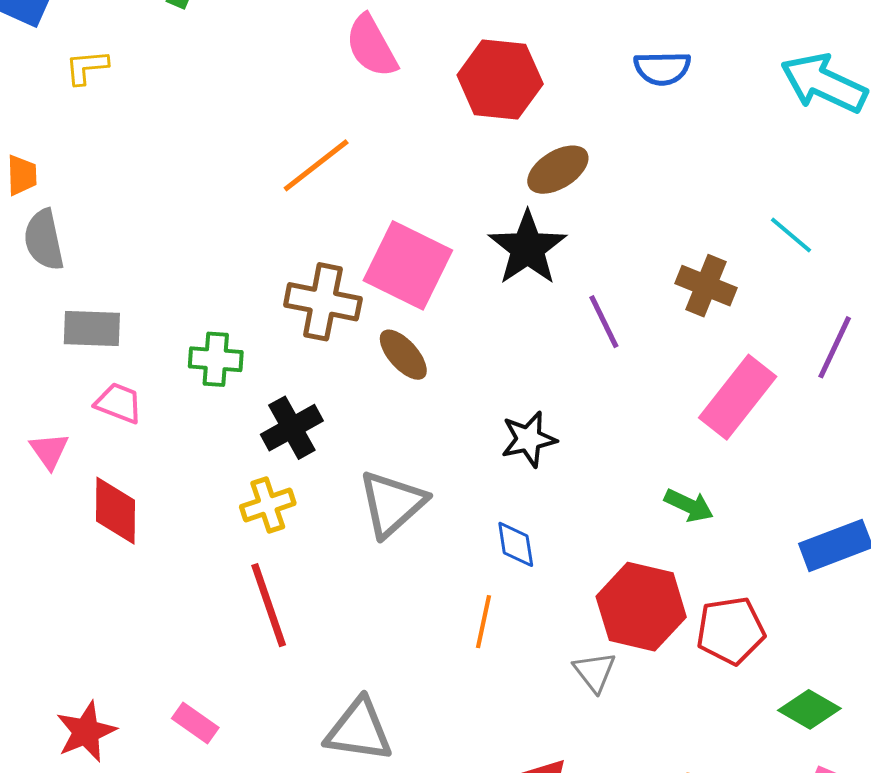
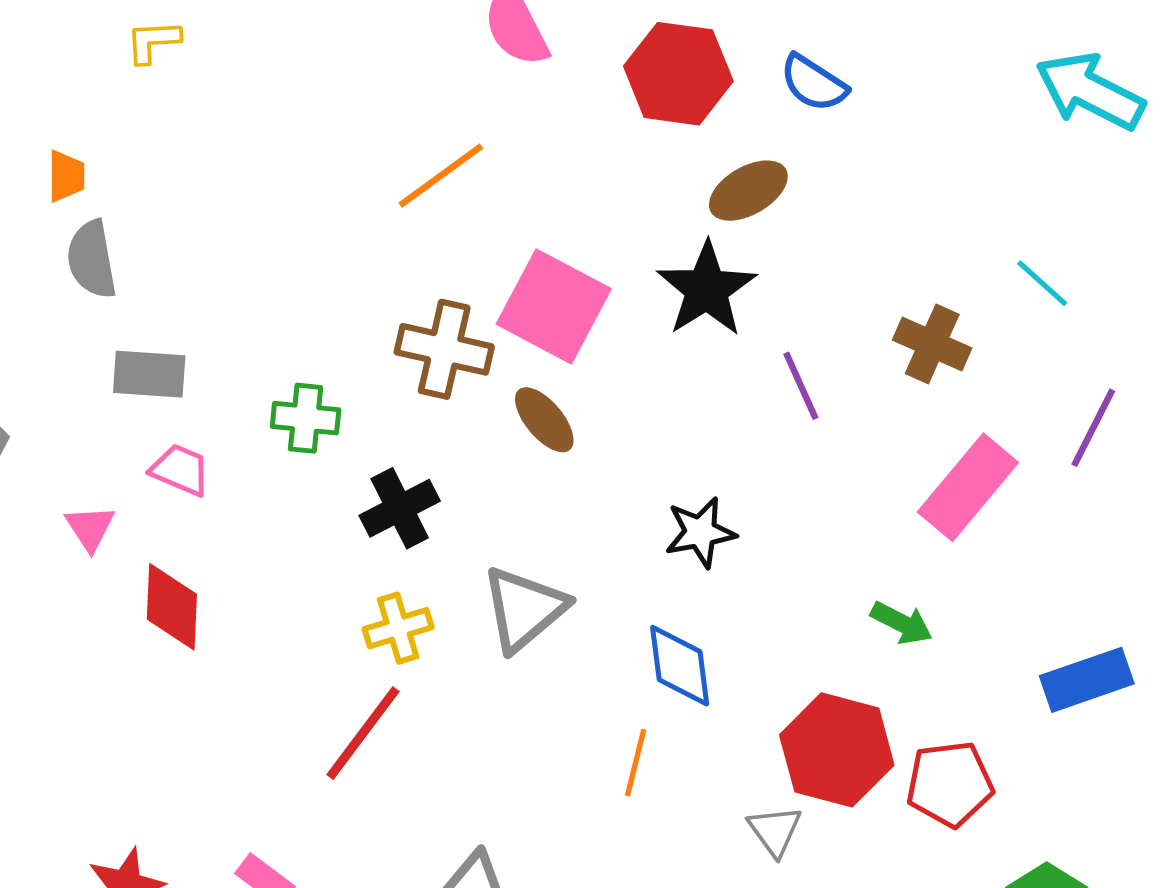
blue semicircle: (662, 68) -> (814, 83), moved, turned 32
yellow cross: (268, 505) -> (398, 628), moved
blue diamond: (516, 544) -> (680, 666), size x1.4
red line: (269, 605) -> (363, 733), turned 54

